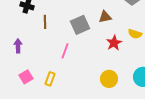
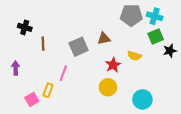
pink square: (26, 77) -> (32, 99), moved
yellow rectangle: (50, 79) -> (48, 90), moved
yellow circle: (109, 79) -> (108, 87), moved

